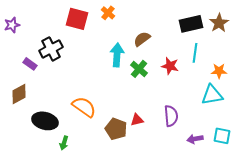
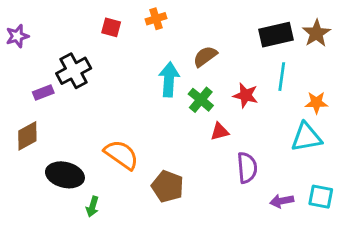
orange cross: (108, 13) -> (156, 19), turned 32
red square: (77, 19) -> (111, 27), size x0.6
purple rectangle: (30, 64) -> (43, 92), turned -56
red triangle: (137, 120) -> (220, 132), moved

